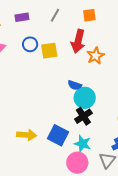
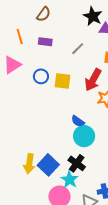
blue circle: (30, 44) -> (41, 76), moved
black cross: (83, 116) -> (77, 163), moved, turned -36
yellow arrow: (27, 135) -> (29, 164), moved, turned 78

